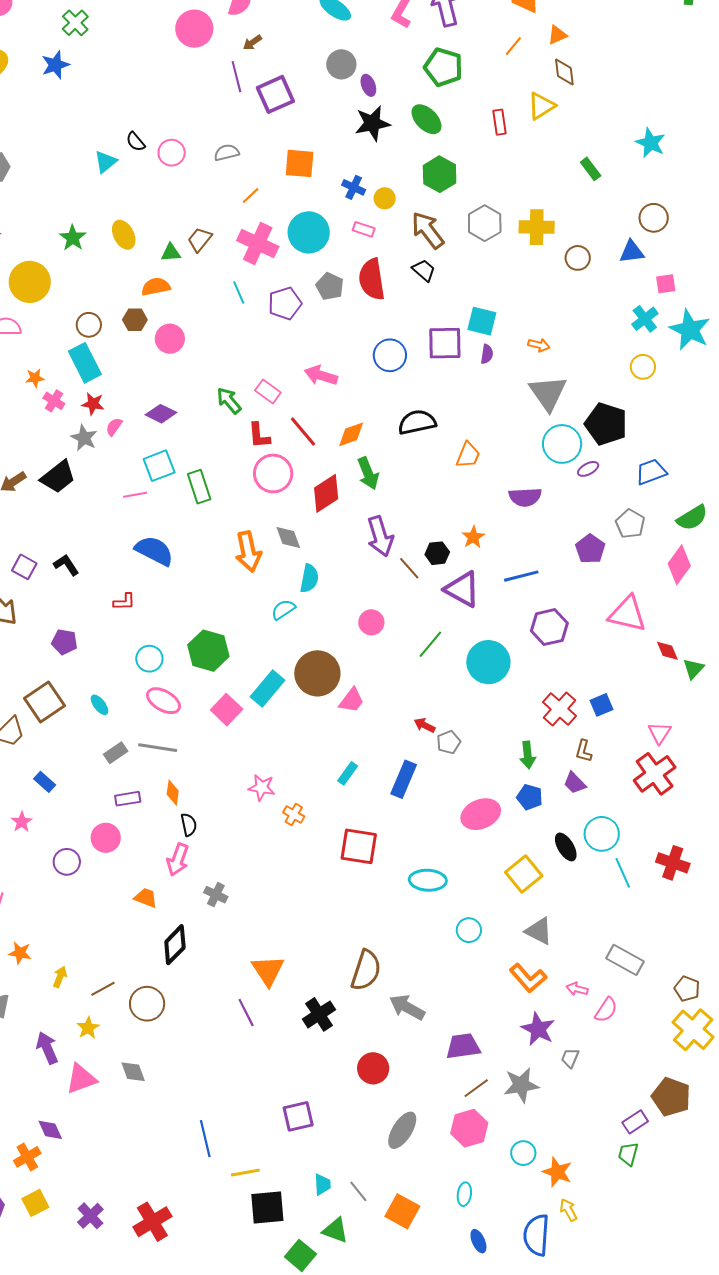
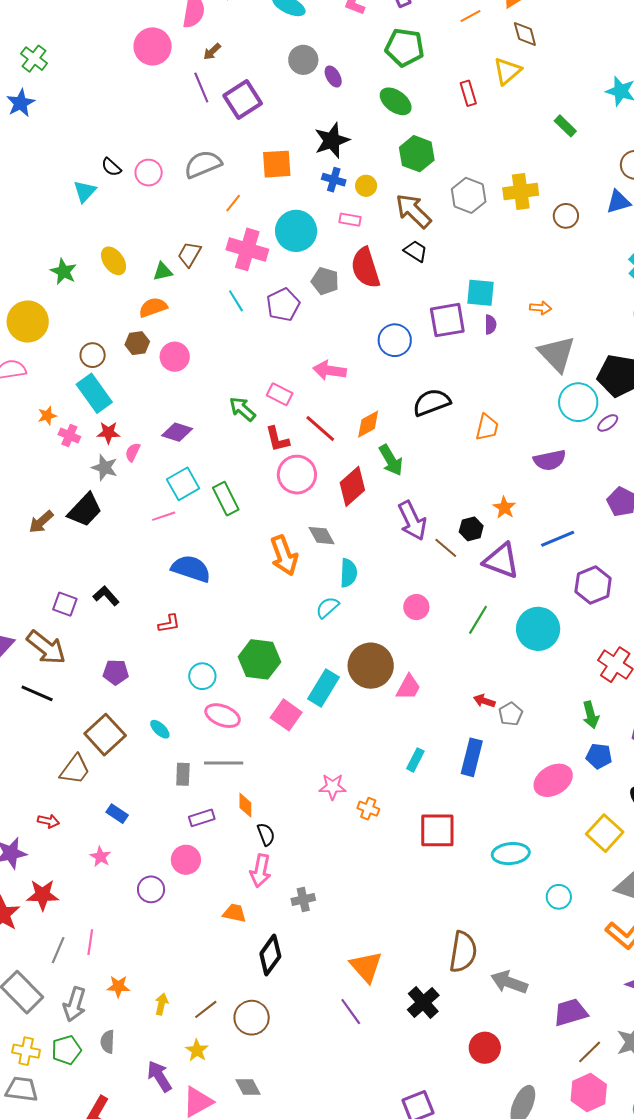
orange line: (513, 46) -> (471, 16), turned 30
black star: (372, 123) -> (332, 140), moved
gray semicircle: (227, 153) -> (203, 164), size x1.5
gray rectangle: (116, 753) -> (183, 774), turned -45
gray cross: (216, 895) -> (303, 899), turned -30

